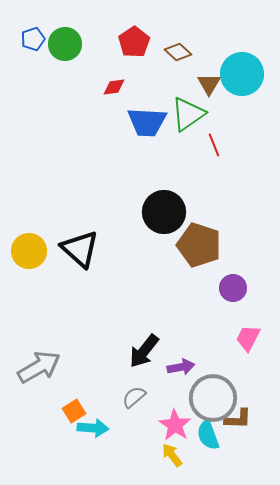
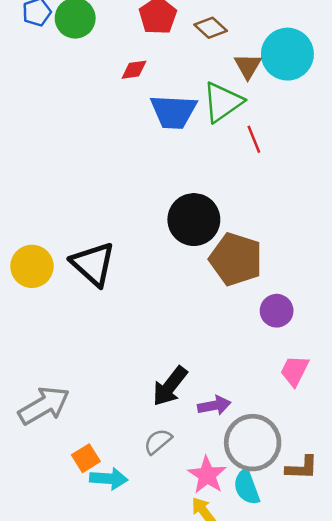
brown L-shape: (238, 419) -> (302, 468), moved

